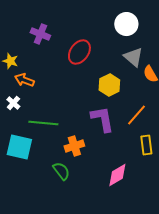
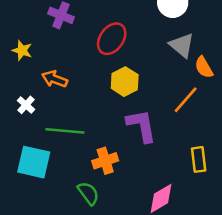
orange arrow: (24, 80) -> (55, 79), moved
yellow hexagon: (109, 85) -> (125, 82), moved
orange line: (136, 115) -> (186, 100), moved

